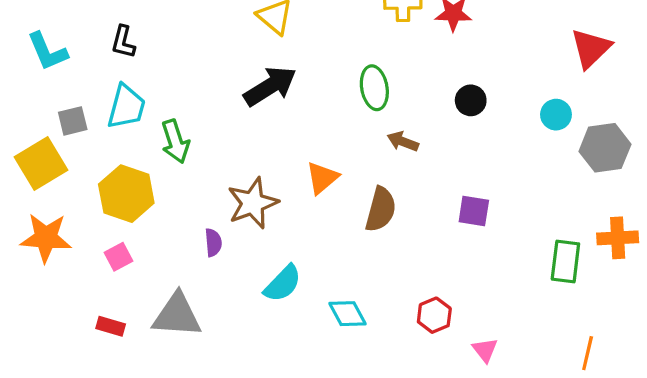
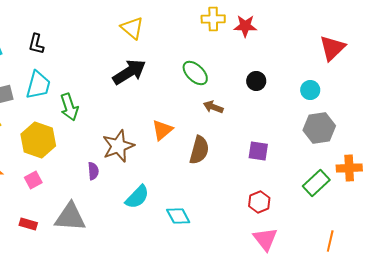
green ellipse: (374, 88) -> (195, 73), turned -36
gray hexagon: (605, 148) -> (319, 128), moved
green rectangle: (565, 261) -> (316, 183), turned 40
red hexagon: (434, 315) -> (259, 202), moved
pink triangle: (485, 350) -> (265, 239), size x1.5

